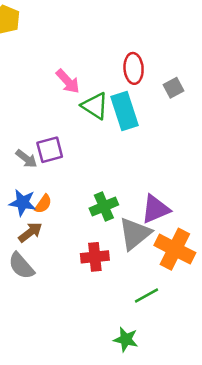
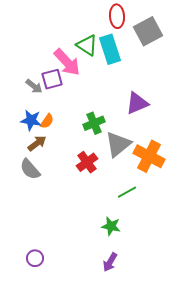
pink arrow: (68, 81) -> (67, 62), moved, size x1.4
gray square: (174, 88) -> (148, 31), size x1.8
purple triangle: (156, 209) -> (137, 103), moved
red cross: (95, 257) -> (87, 162), turned -30

